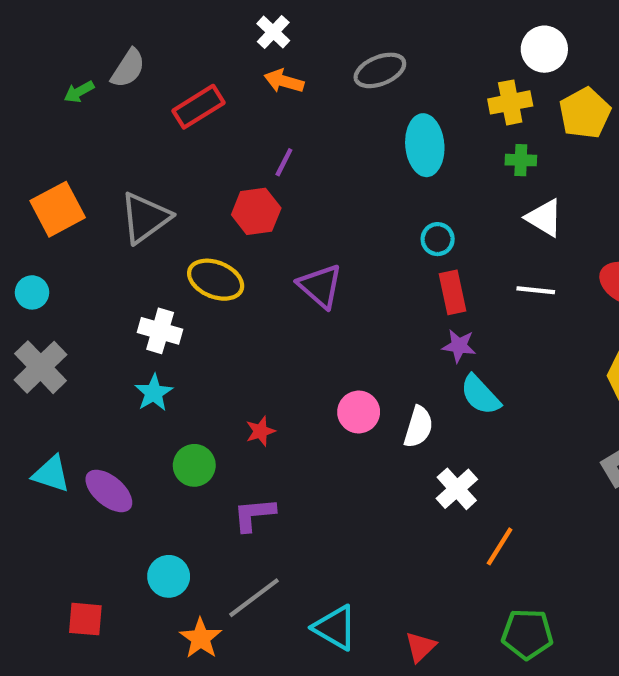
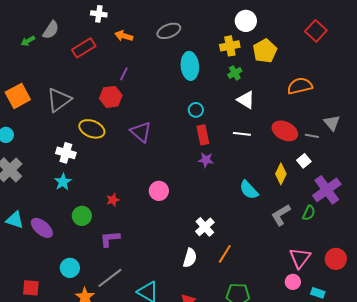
white cross: (273, 32) -> (99, 14), moved, turned -35
green cross: (521, 160) -> (235, 73), turned -32
cyan semicircle: (480, 395) -> (249, 190), moved
white semicircle: (418, 427) -> (190, 258), moved

